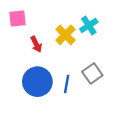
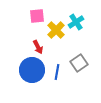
pink square: (17, 18) -> (37, 16), moved
red arrow: (36, 44) -> (38, 47), moved

